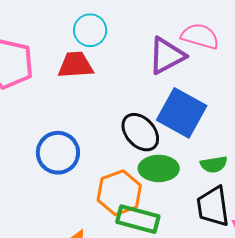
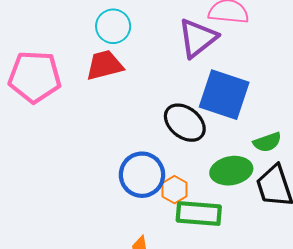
blue circle: (58, 153) -> (142, 175), moved
green ellipse: (159, 168) -> (231, 171), moved
orange hexagon: (119, 193) -> (174, 190), size x0.6

